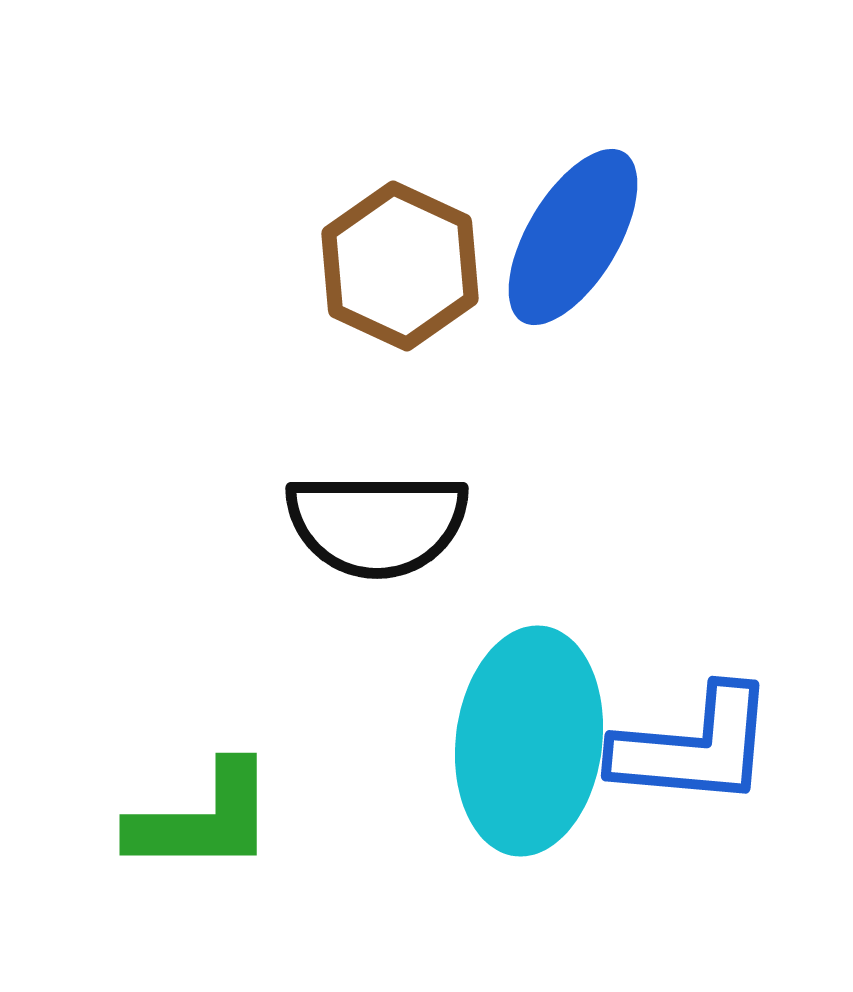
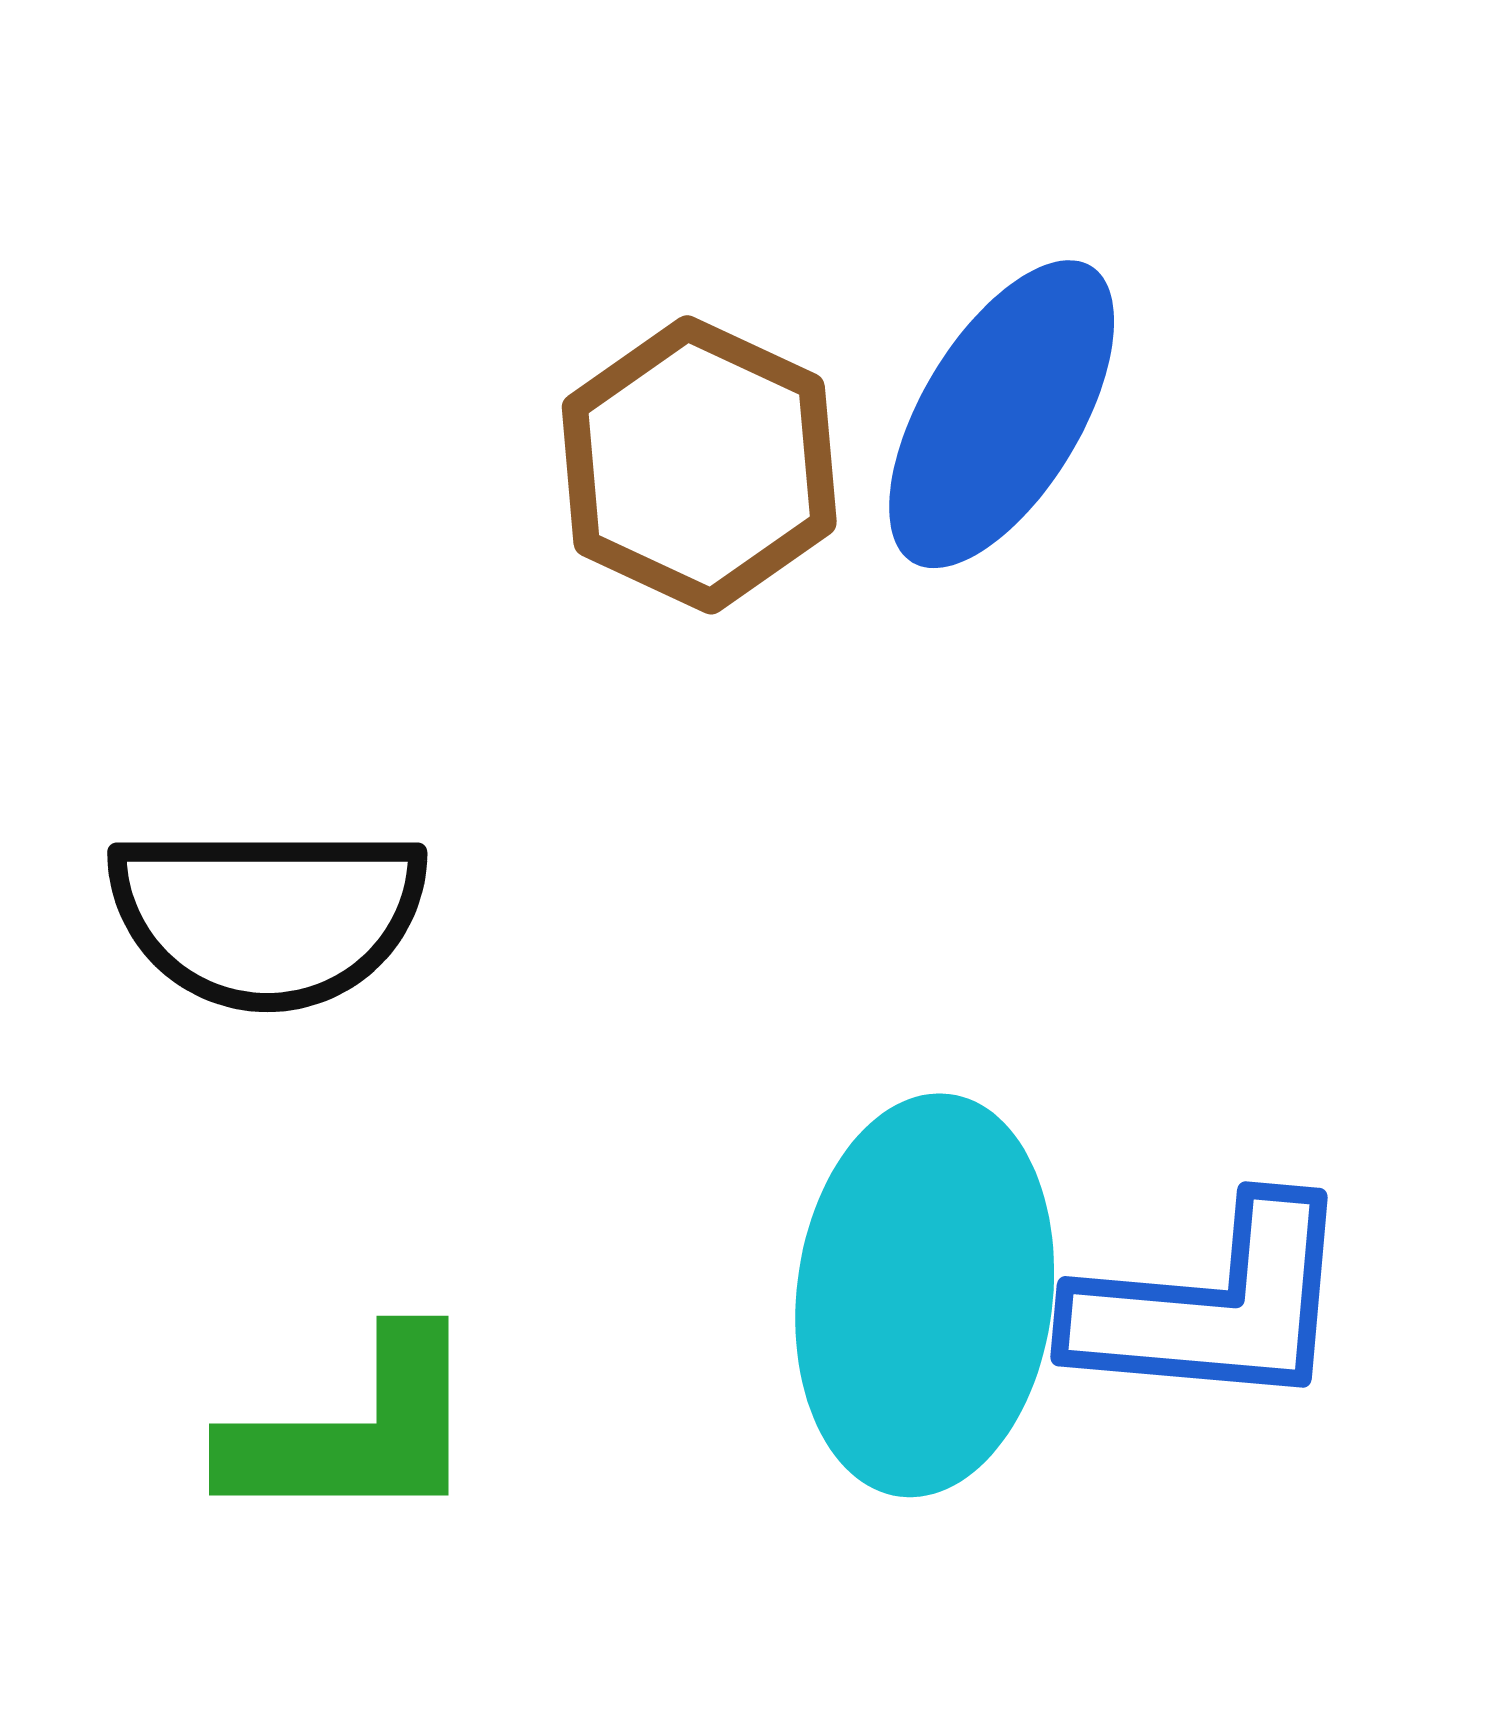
black semicircle: (377, 524) -> (267, 916), moved

